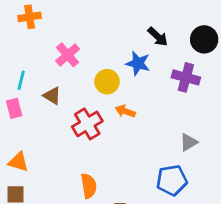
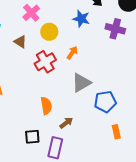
yellow circle: (107, 82) -> (49, 32), moved
orange arrow: (125, 111) -> (72, 53), turned 104
gray triangle: (189, 142) -> (81, 83), moved, size x1.5

